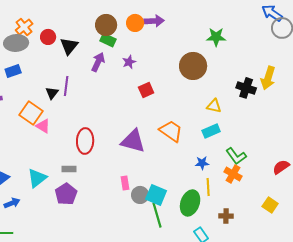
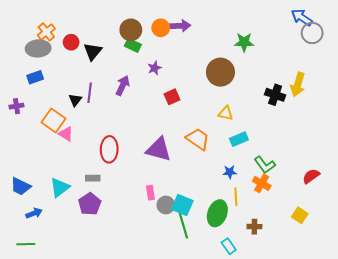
purple arrow: (98, 62) -> (123, 85), moved
yellow triangle: (214, 106) -> (226, 113), moved

